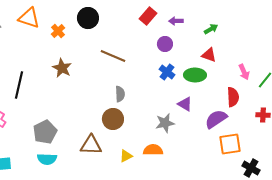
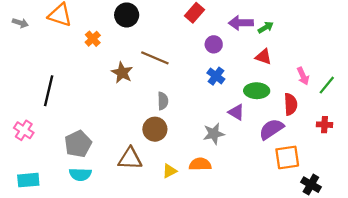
purple arrow: (176, 21) -> (241, 23), moved, size x1.5
orange cross: (58, 31) -> (93, 39), moved
brown star: (62, 68) -> (122, 73), moved
green ellipse: (195, 75) -> (257, 91), moved

